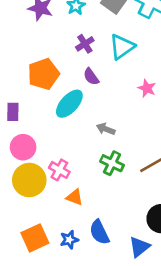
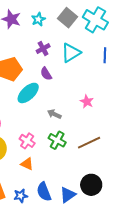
pink star: (147, 88) -> (87, 102), moved
pink cross: (59, 170) -> (27, 141), moved
blue triangle: (139, 247) -> (68, 195), moved

